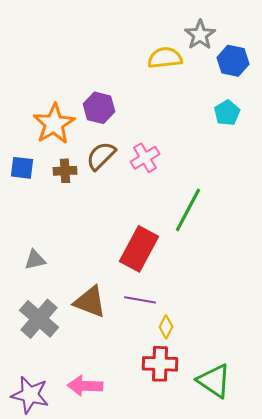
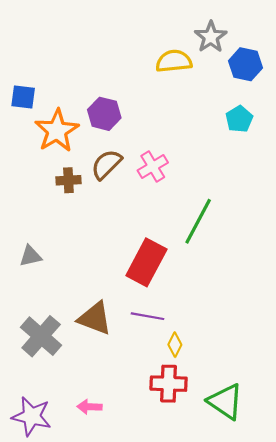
blue square: (22, 168) -> (23, 97), moved
gray triangle: (35, 260) -> (31, 256), moved
pink arrow: (85, 386) -> (90, 407), size x0.7

